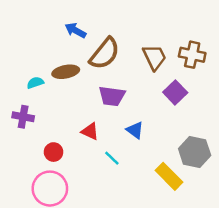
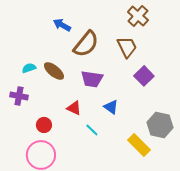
brown cross: (192, 55) -> (138, 16), moved, turned 30
brown ellipse: (66, 72) -> (54, 71), moved, turned 50

